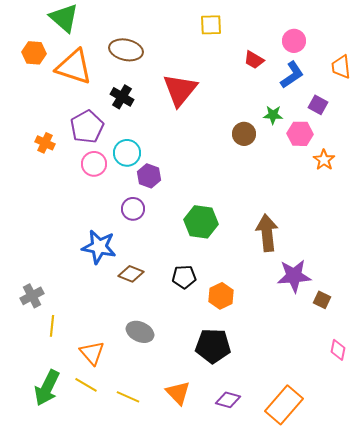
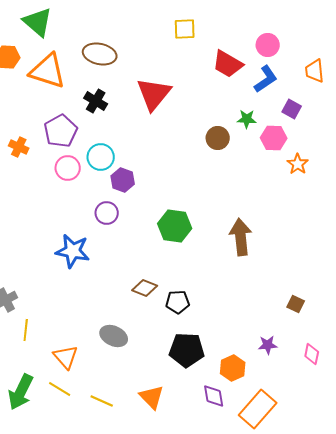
red trapezoid: (254, 60) -> (228, 64), size x1.5
brown diamond: (131, 274) -> (145, 288), moved
purple star: (294, 276) -> (268, 345), moved, size x0.6
black pentagon: (184, 277) -> (178, 302), moved
orange hexagon: (221, 296) -> (233, 368), moved
purple diamond: (228, 400) -> (214, 396), moved, turned 65

